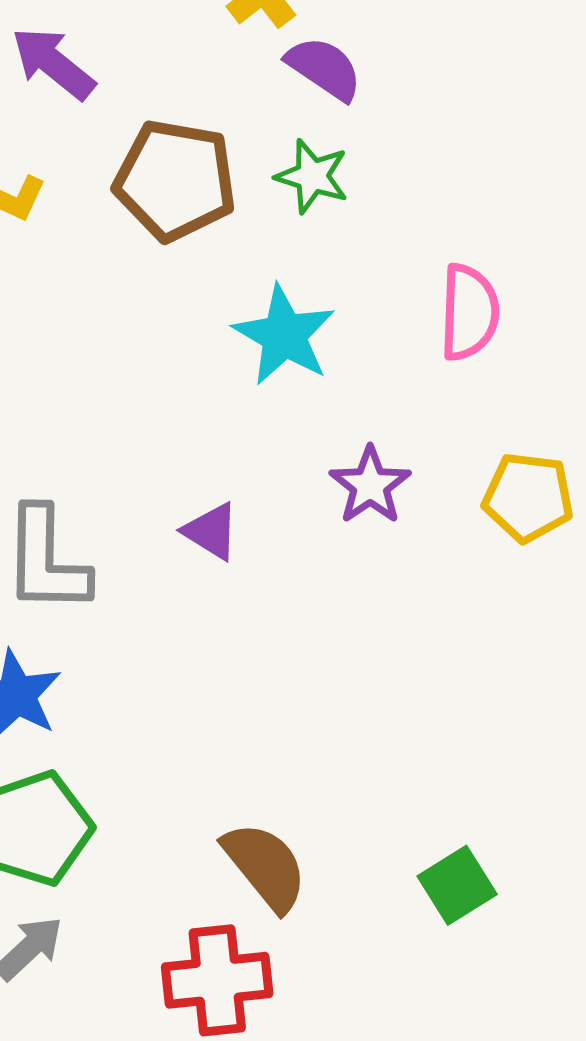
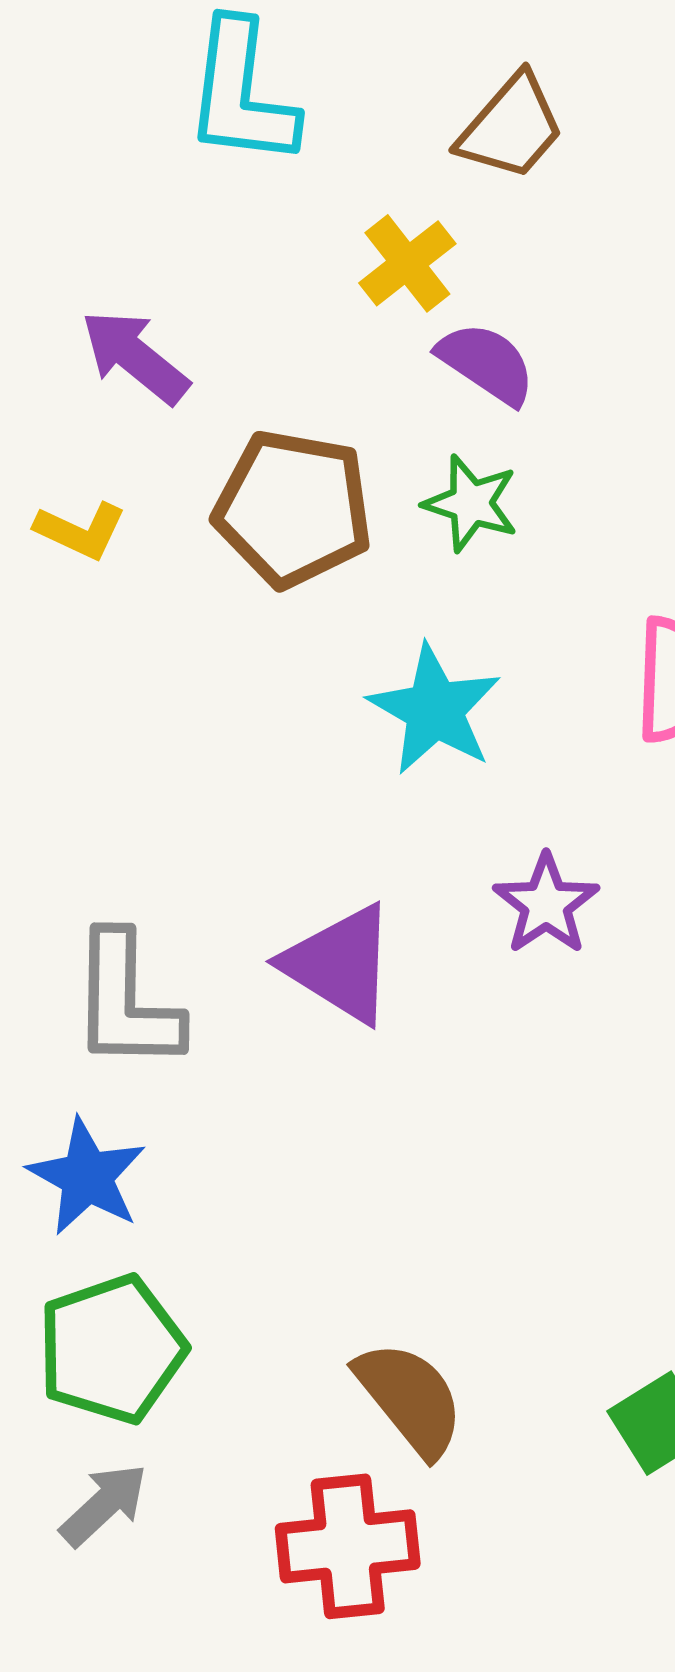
purple triangle: (211, 531) -> (340, 964), size x1.6

